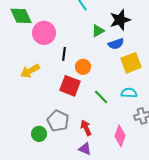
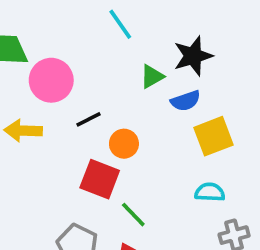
black line: (64, 54) -> (89, 119), turned 56
yellow arrow: (30, 71) -> (23, 131), moved, turned 30
green line: (101, 97) -> (133, 215), moved

